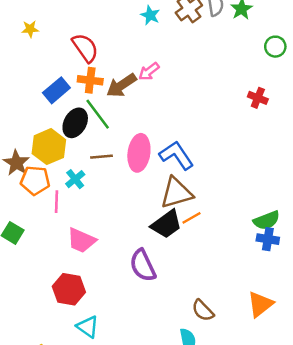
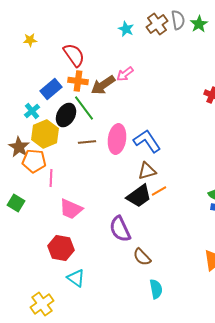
cyan cross: (75, 179) -> (32, 111), moved
brown triangle: (176, 193) -> (147, 171), size x0.7
brown semicircle: (203, 310) -> (142, 257), moved

